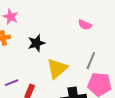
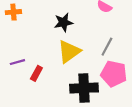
black star: (36, 43) -> (63, 22), moved

